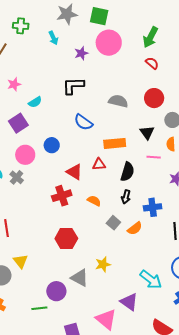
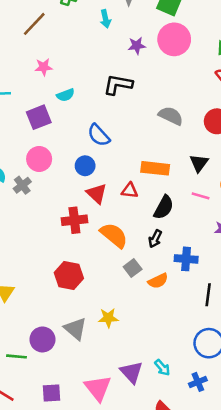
blue semicircle: (83, 122) -> (99, 135), moved
blue circle: (52, 145) -> (85, 166), moved
orange semicircle: (94, 201) -> (114, 235), size x1.6
cyan arrow: (151, 280) -> (162, 368), moved, size x0.6

